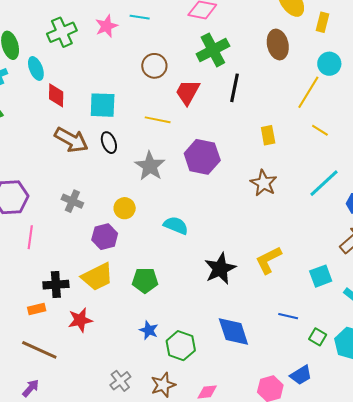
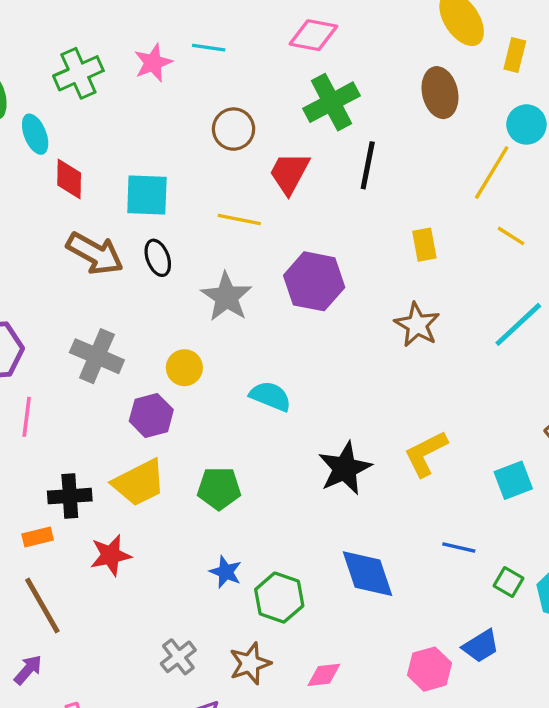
gray cross: (72, 201) -> (97, 356), size x1.4
brown line: (39, 350) -> (42, 606), turned 36

